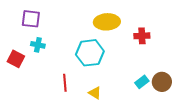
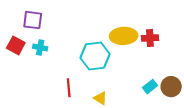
yellow ellipse: (107, 22) -> (124, 36), moved
red square: (16, 59) -> (16, 45), moved

